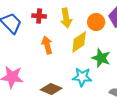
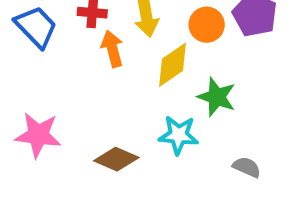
orange arrow: (47, 45) -> (112, 49), moved

